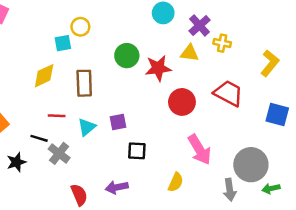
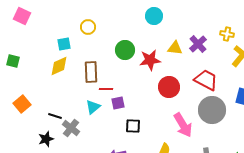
purple cross: (200, 25) -> (198, 44), moved
cyan square: (63, 43) -> (64, 44), moved
yellow cross: (222, 43) -> (227, 34), moved
red line: (57, 116) -> (106, 89), moved
black star: (16, 162) -> (46, 139), moved
gray circle: (251, 165) -> (212, 110), moved

